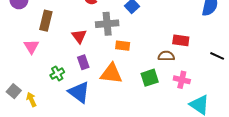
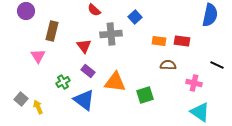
red rectangle: (181, 40) -> (182, 41), moved
orange rectangle: (123, 46) -> (159, 41), moved
purple rectangle: (83, 62) -> (88, 71), turned -32
green square: (150, 78) -> (145, 95), moved
pink cross: (182, 80) -> (194, 83), moved

